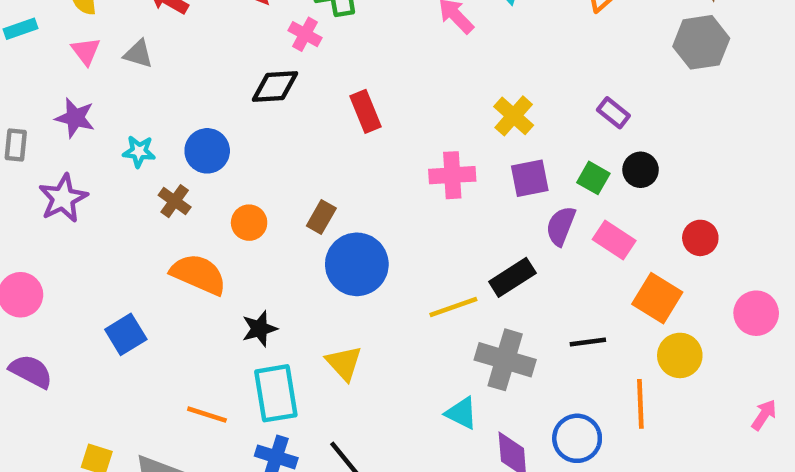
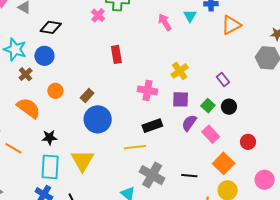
black diamond: (275, 87) -> (51, 27), moved
cyan star: (139, 152) -> (15, 49), size x1.6
black rectangle: (512, 277) -> (152, 126), moved
yellow triangle: (344, 363) -> (82, 161), size x1.4
orange line: (207, 415) -> (13, 148), moved

